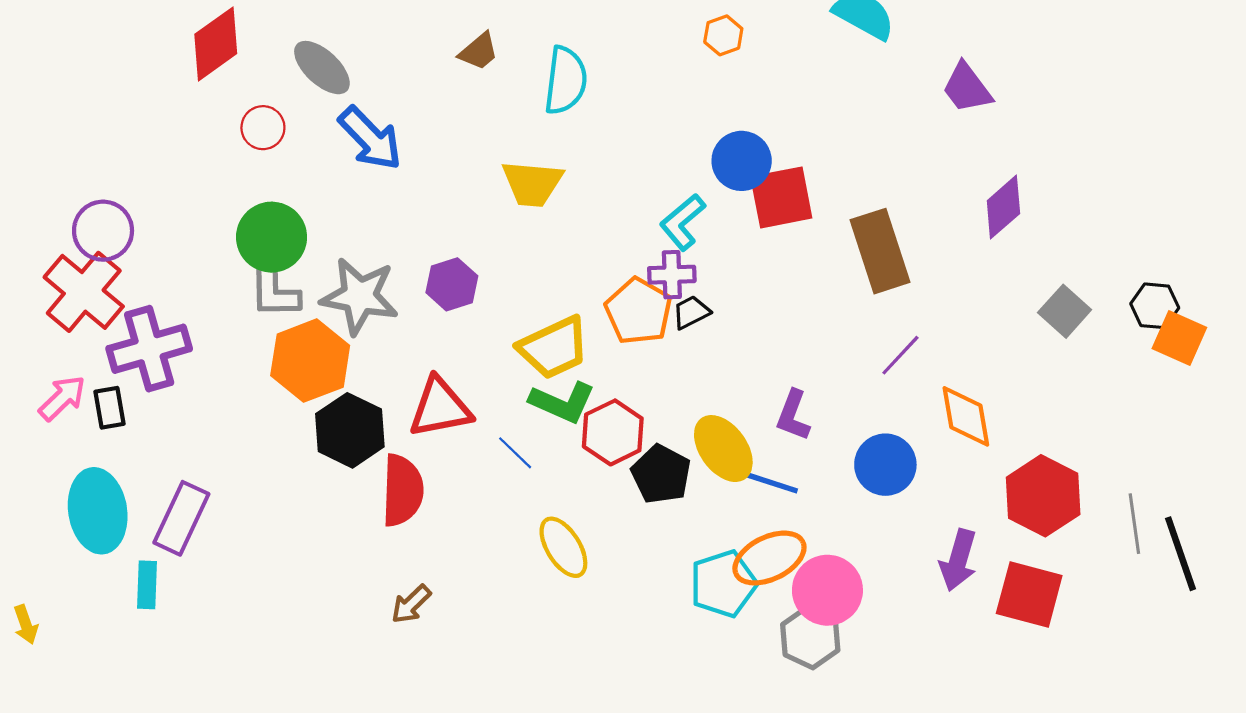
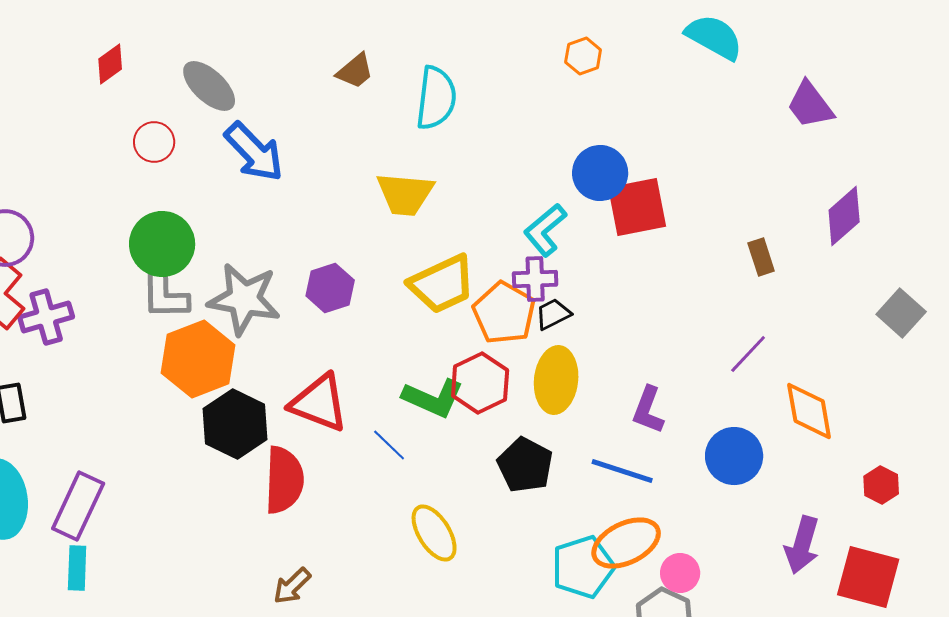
red diamond: (216, 44) -> (110, 64), size x0.6
brown rectangle: (880, 251) -> (761, 257), moved, size x0.5
yellow trapezoid: (554, 348) -> (442, 284), moved
purple cross: (149, 349) -> (46, 317), moved, size x0.7
red triangle: (440, 408) -> (319, 403), turned 32
red hexagon: (613, 432) -> (480, 383), moved
yellow ellipse: (723, 449) -> (556, 380), moved, turned 42
red hexagon: (1043, 496) -> (881, 485), size x0.5
cyan rectangle: (147, 585) -> (77, 568), moved
pink circle: (827, 590) -> (680, 573), size x0.6

